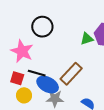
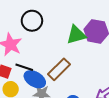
green triangle: (87, 39) -> (76, 35), size x1.5

